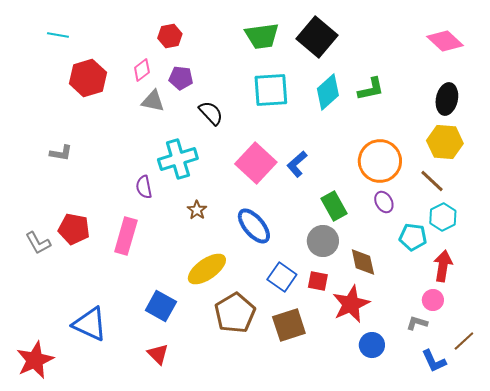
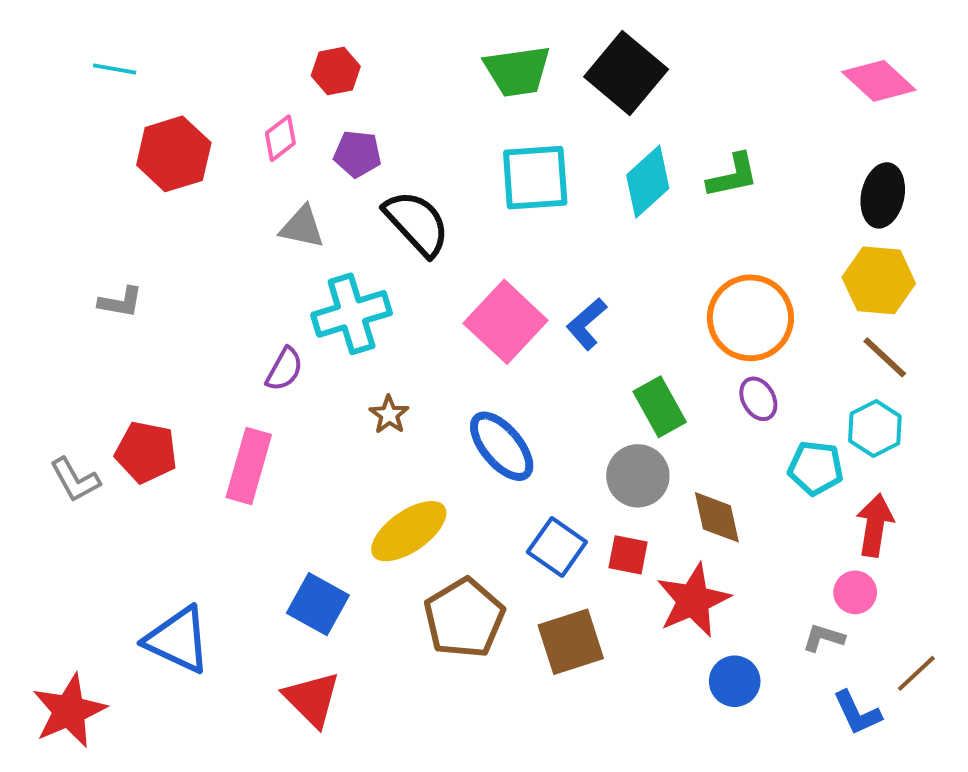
gray triangle: (153, 101) -> (302, 227), moved
black semicircle: (211, 113) -> (417, 223), size x1.4
brown line: (432, 181) -> (885, 357), moved
purple semicircle: (144, 187) -> (284, 369), turned -140
red triangle: (158, 354) -> (312, 699), size x1.4

